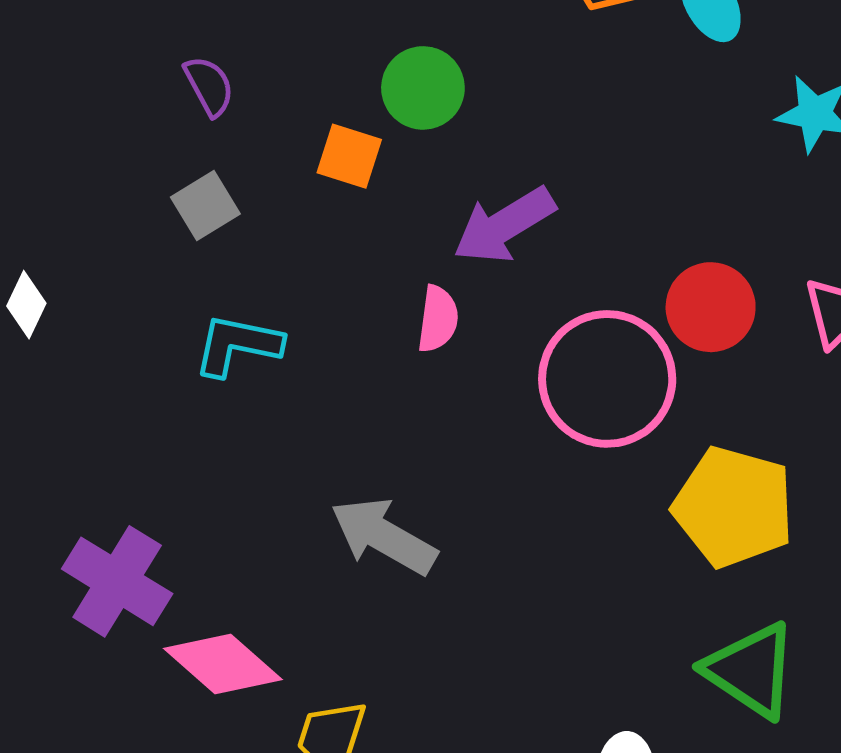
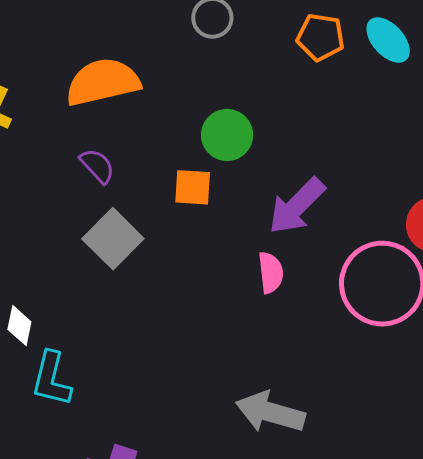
gray square: (205, 205) -> (113, 239), size x1.4
cyan L-shape: (238, 345) -> (51, 379), moved, turned -74

